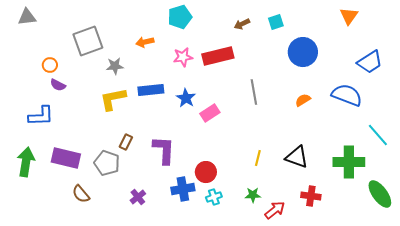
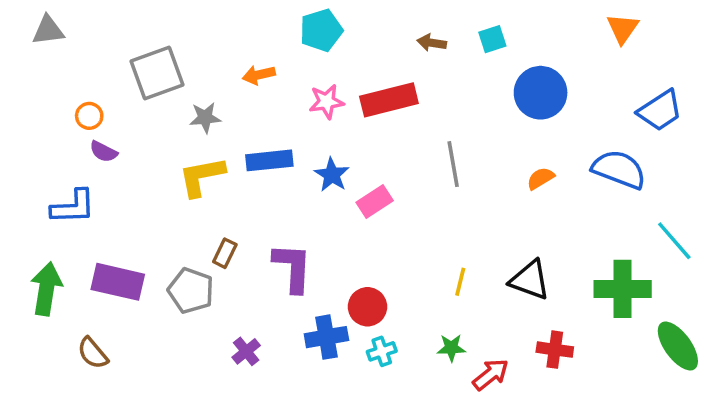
brown arrow: (242, 24) -> (432, 43), turned 35
brown semicircle: (81, 194) -> (93, 353), moved

